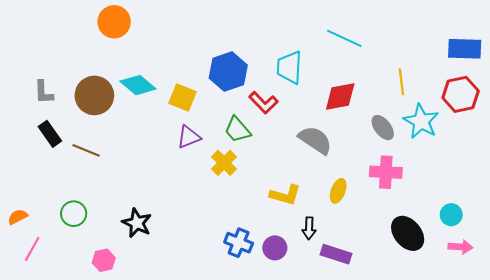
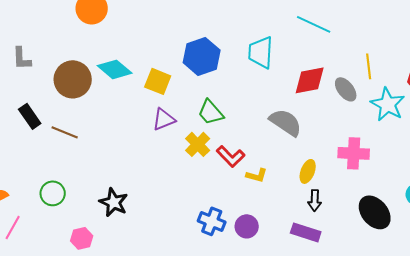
gray L-shape: (44, 92) -> (22, 58), moved
red L-shape: (263, 103) -> (231, 156), moved
gray ellipse: (383, 128) -> (346, 89), moved
yellow L-shape: (285, 195) -> (257, 175), size x0.7
black arrow: (309, 228) -> (315, 200), moved

